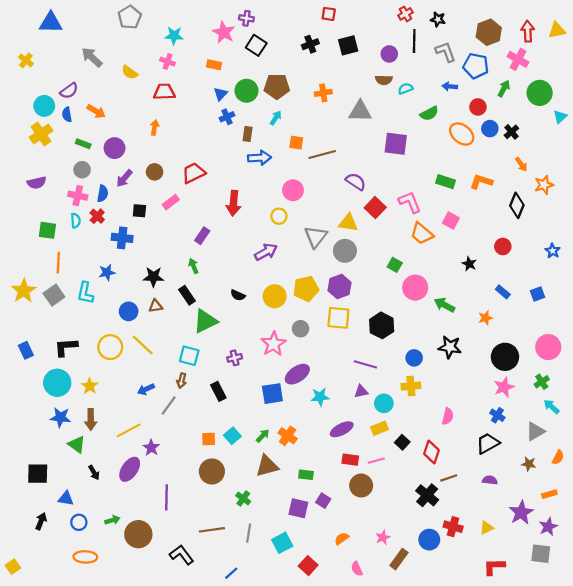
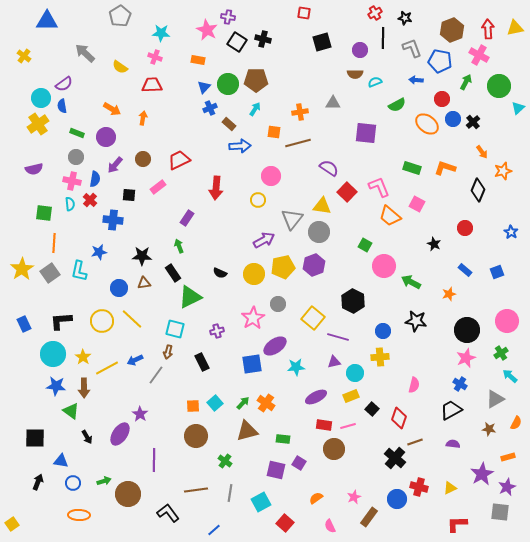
black cross: (310, 44) -> (263, 39), moved, turned 35
orange cross: (323, 93) -> (300, 112), moved
orange arrow: (96, 111) -> (112, 109), moved
gray triangle: (360, 111) -> (333, 103), size x0.7
brown rectangle: (248, 134) -> (229, 124), turned -56
purple arrow: (266, 252) -> (264, 240), moved
yellow square: (338, 318) -> (313, 318), moved, turned 35
yellow line: (129, 430) -> (107, 368), moved

